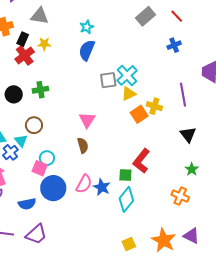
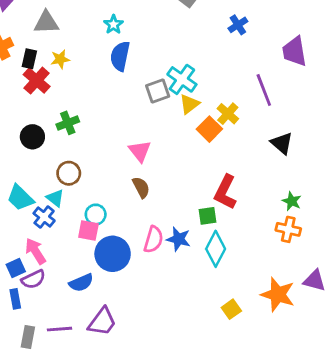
yellow cross: (154, 106) -> (228, 114), turned 35
green star: (192, 169) -> (292, 201), moved

